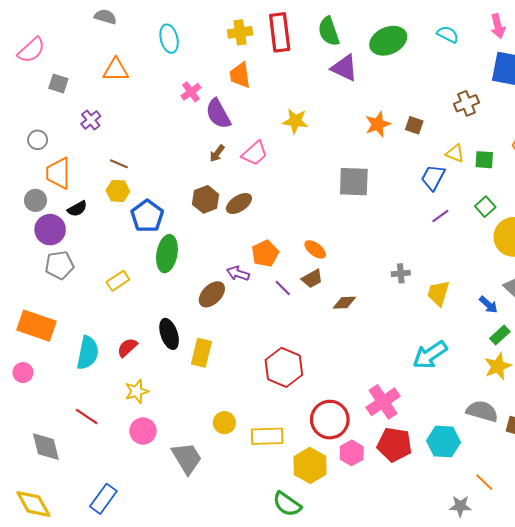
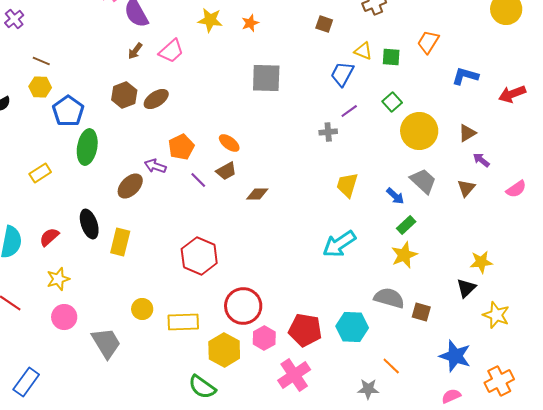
orange star: (378, 124) -> (250, 23), moved, size x0.7
gray cross: (401, 273) -> (328, 132), moved
pink cross: (383, 402) -> (294, 375), moved

